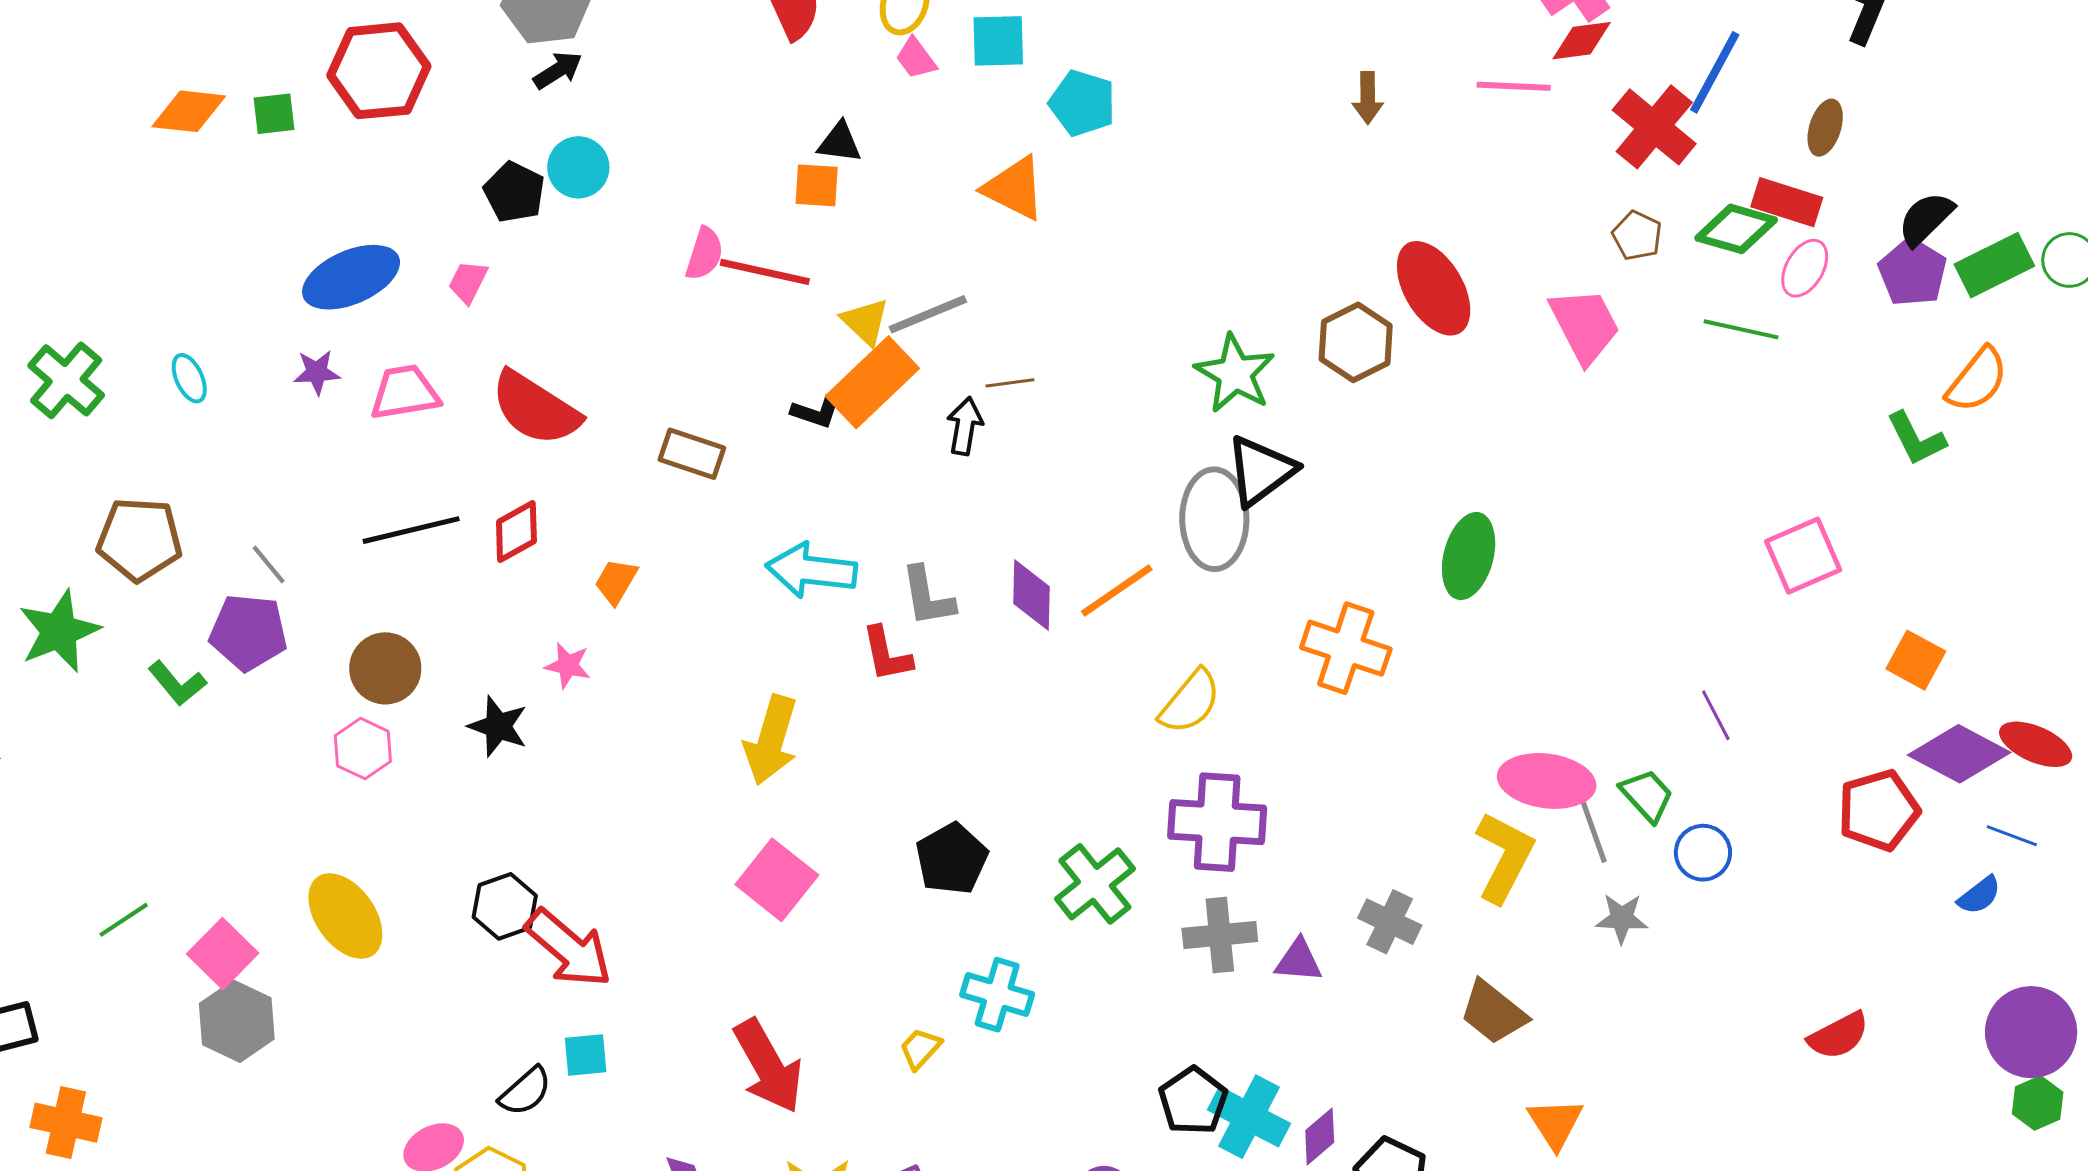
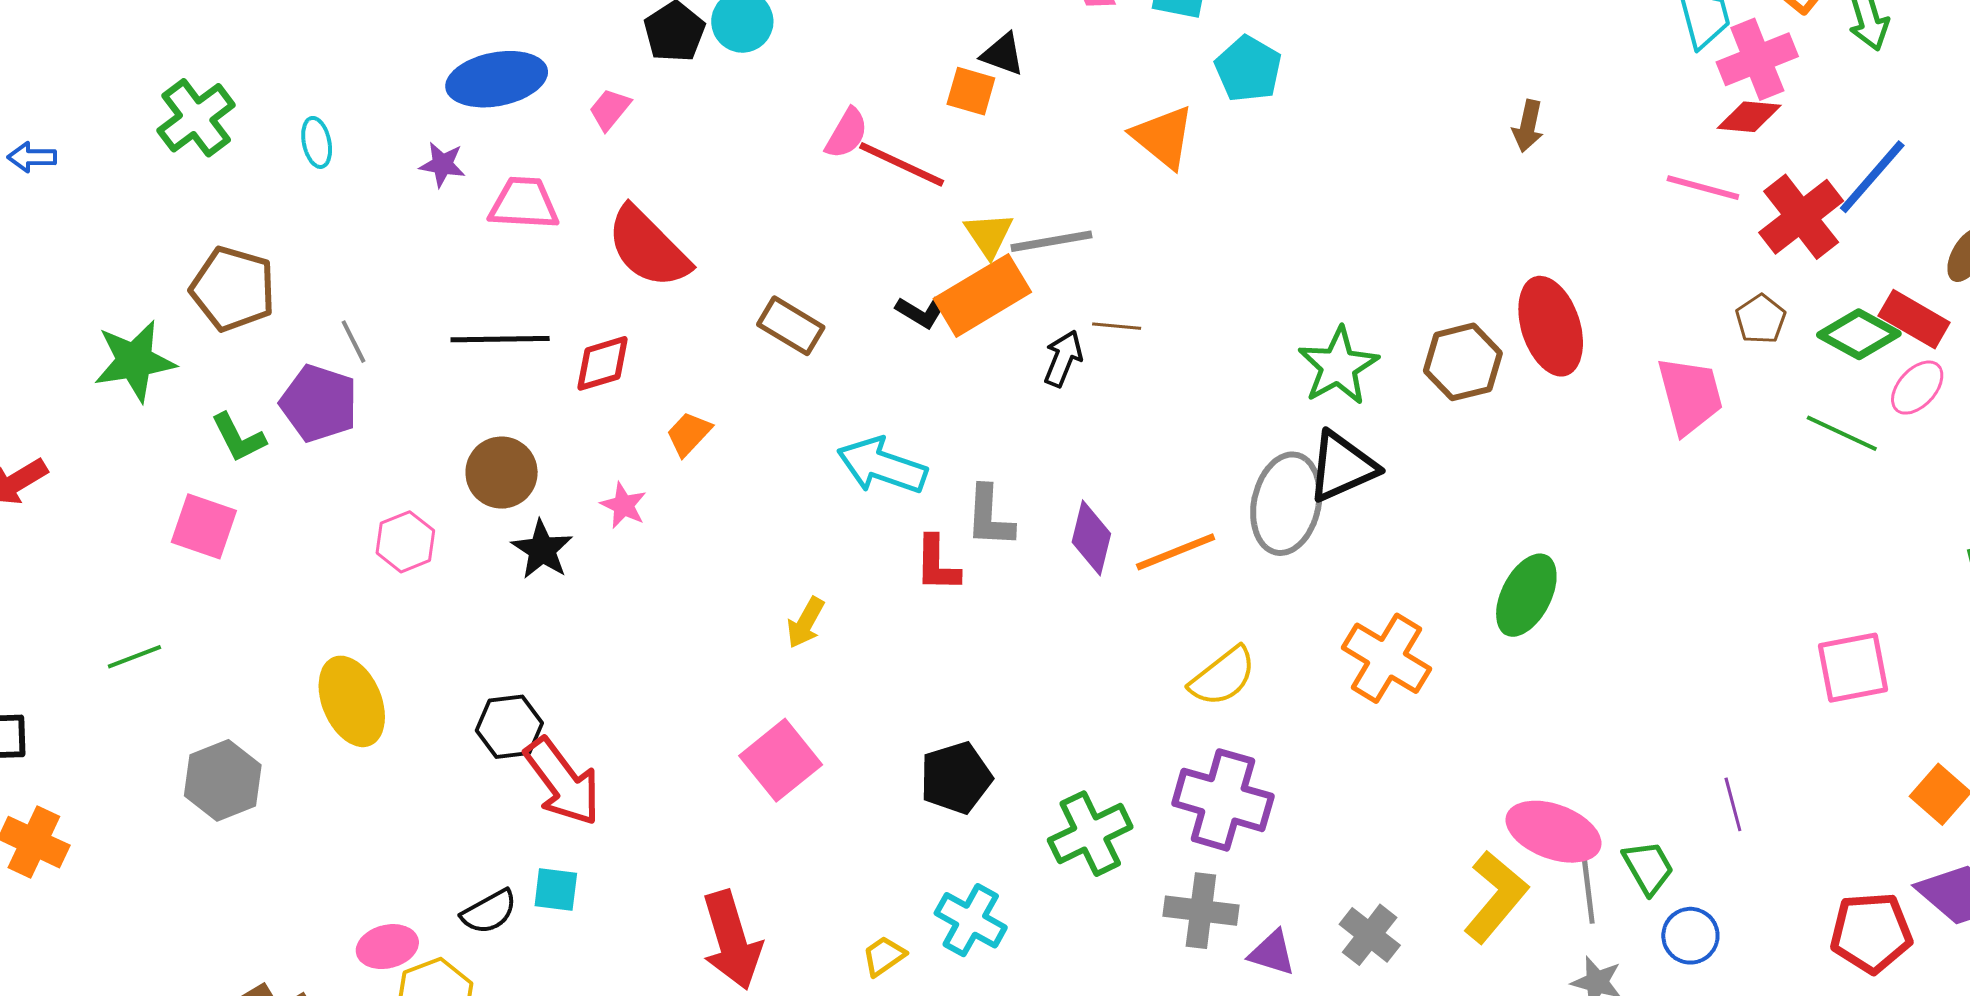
pink line: (1514, 86) -> (1703, 188), moved
brown circle: (385, 668) -> (502, 473), moved
yellow arrow: (771, 740) -> (806, 623), size x0.6
pink square: (223, 954) -> (204, 526), moved, turned -38

